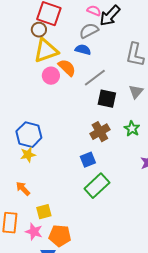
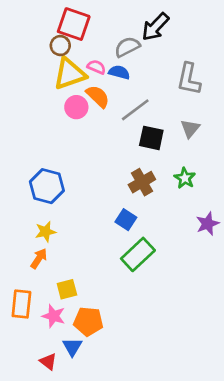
pink semicircle: (94, 11) -> (96, 67), moved
yellow star: (28, 155) -> (46, 232), moved
blue square: (88, 160) -> (126, 220), turned -35
orange arrow: (23, 189) -> (39, 258), turned 77

